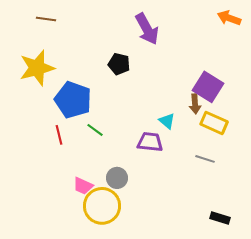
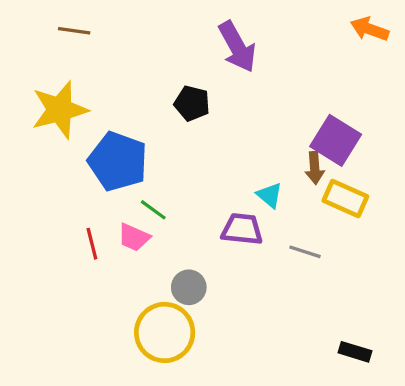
red line: (59, 135) -> (92, 244), moved
gray line: (205, 159) -> (305, 252), moved
pink trapezoid: (83, 186) -> (134, 237), moved

